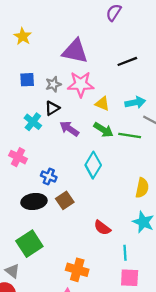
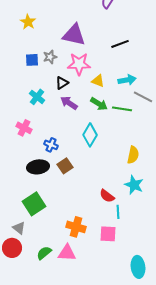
gray star: (53, 84) -> (50, 57), moved
black triangle: (52, 108) -> (62, 83), moved
red semicircle: (102, 228) -> (107, 196), moved
pink square: (130, 278) -> (108, 234), moved

